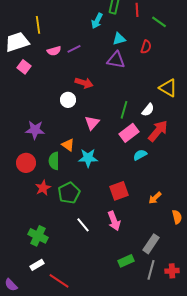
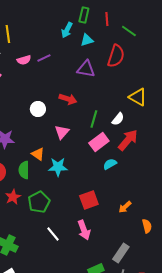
cyan triangle: (119, 39) -> (87, 40), moved
red semicircle: (146, 47) -> (116, 56), size x1.6
red arrow: (84, 83) -> (68, 99), moved

